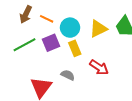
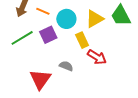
yellow rectangle: (75, 48) -> (82, 40), moved

